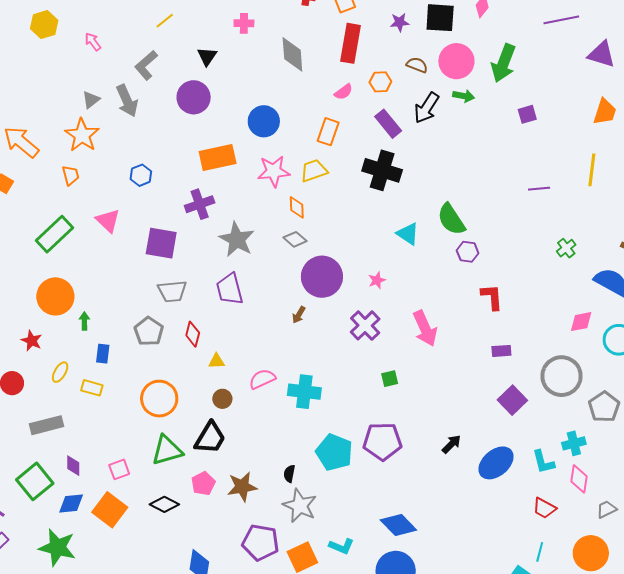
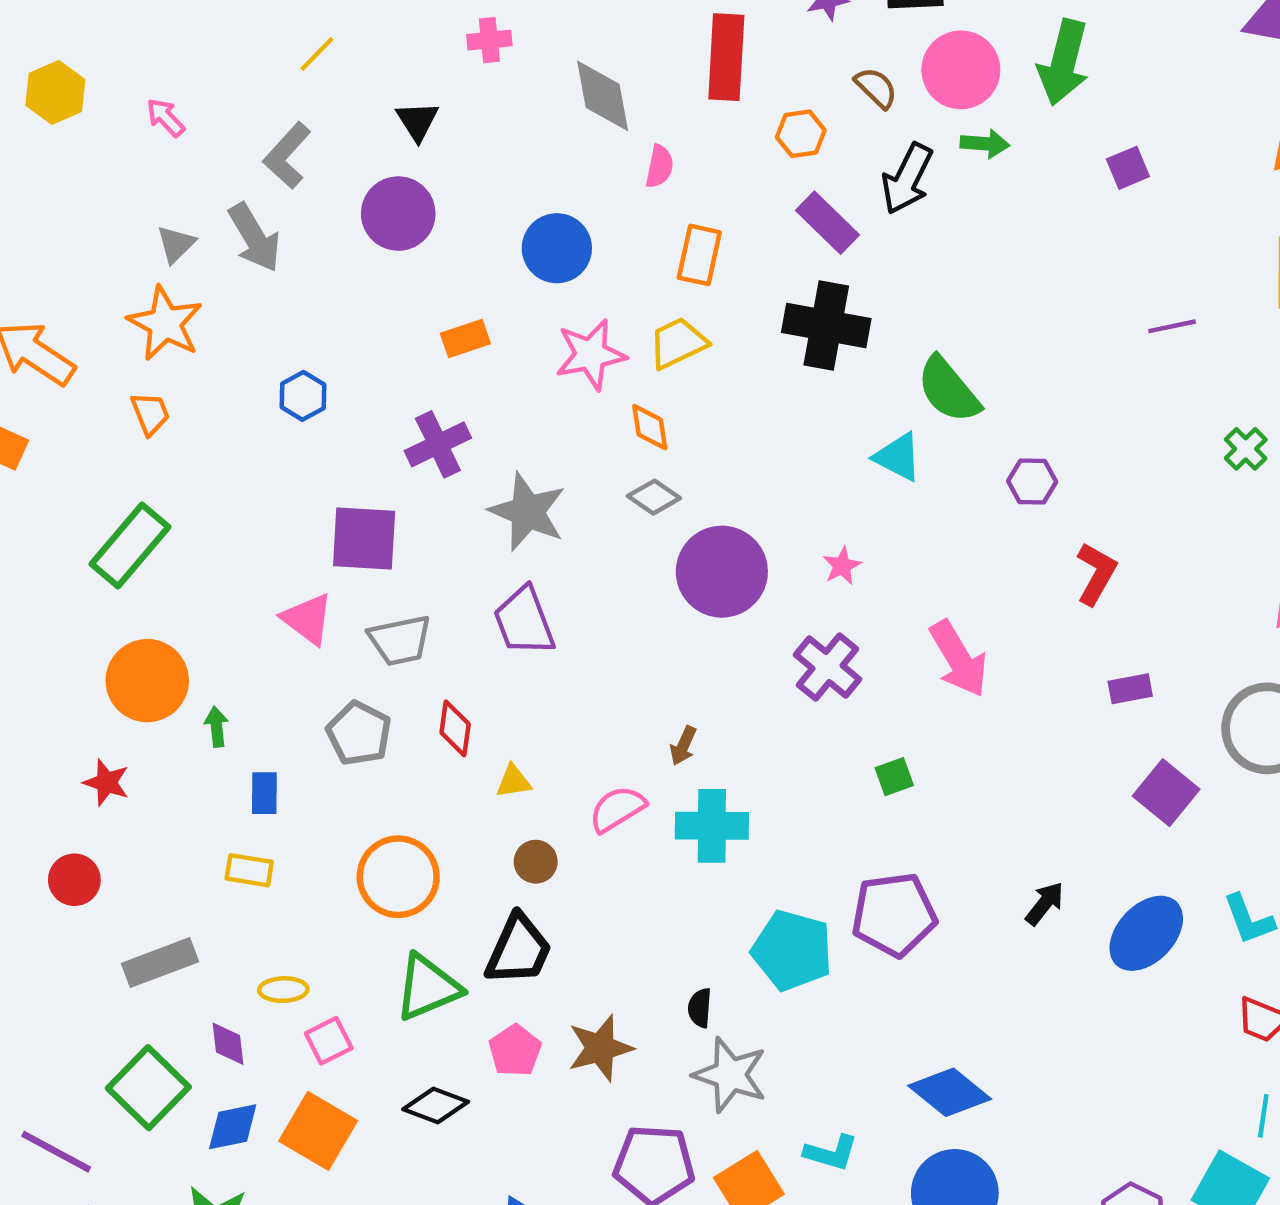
brown semicircle: (417, 65) -> (876, 88), turned 30
pink semicircle: (344, 92) -> (659, 166), moved, turned -36
orange rectangle: (218, 158) -> (465, 338), size x0.6
green semicircle: (451, 219) -> (948, 390), moved
pink triangle: (108, 221) -> (307, 619), moved
red L-shape: (492, 297) -> (1096, 574), turned 40
brown arrow: (299, 315) -> (683, 746), moved
yellow ellipse: (60, 372) -> (283, 990), moved, turned 65

